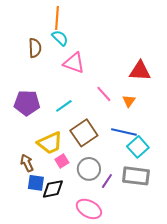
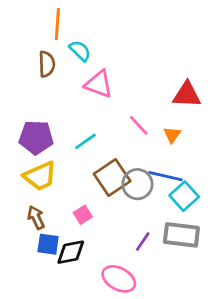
orange line: (57, 18) -> (57, 24), moved
yellow trapezoid: (50, 143) -> (40, 176), moved
gray circle: (89, 169) -> (137, 184), moved

